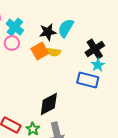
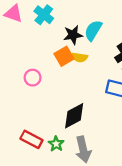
cyan cross: (15, 27) -> (44, 15), moved
pink circle: (12, 43) -> (33, 78), moved

